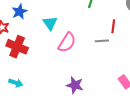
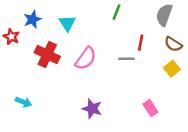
cyan triangle: (50, 23) -> (67, 23), moved
red cross: (17, 47) -> (47, 54), moved

